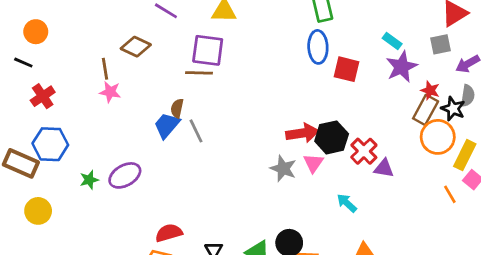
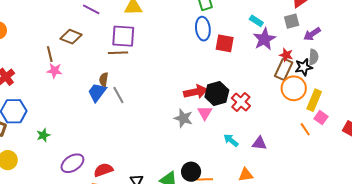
black star: (453, 109) -> (304, 67), turned -30
purple triangle: (384, 168) -> (259, 143), moved
purple ellipse: (125, 175) -> (72, 163), moved

